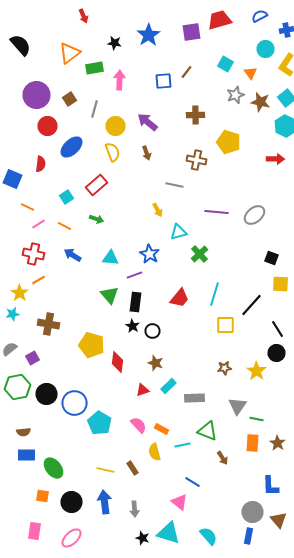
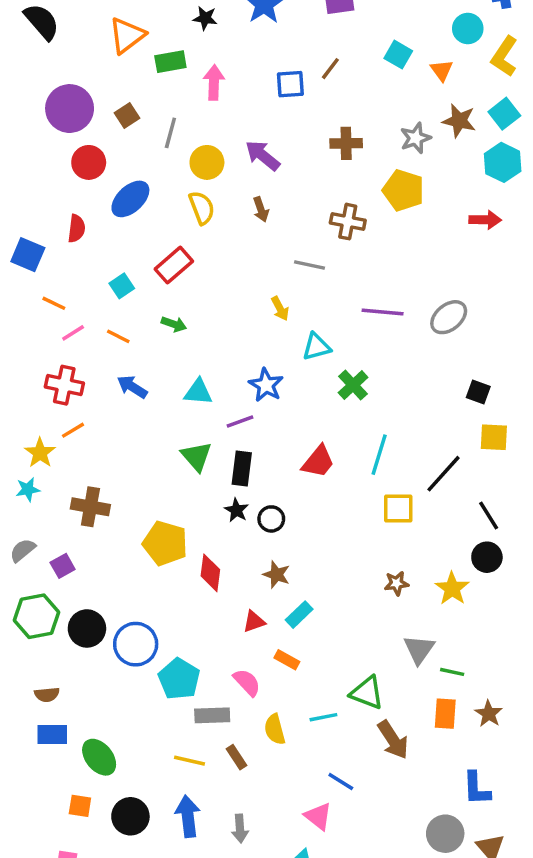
gray star: (236, 95) -> (416, 138), moved
gray rectangle: (194, 398) -> (212, 715), moved
orange rectangle: (162, 429) -> (287, 660), moved
brown arrow: (222, 458) -> (393, 740), size x1.6

